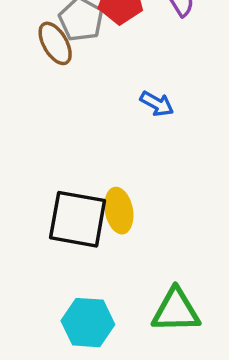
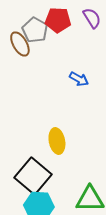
black square: (78, 219) -> (33, 176), moved, turned 30

